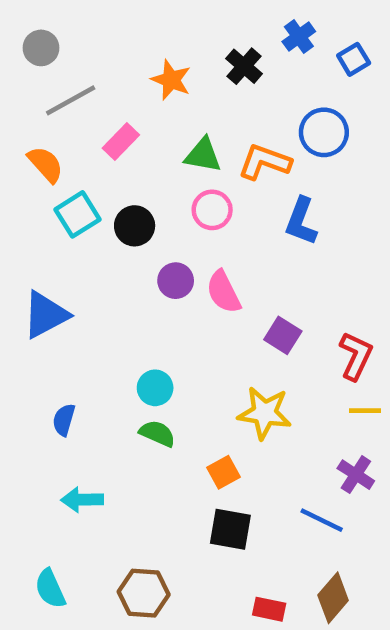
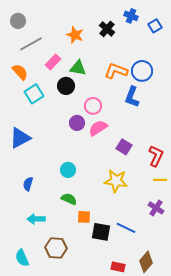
blue cross: (299, 36) -> (131, 16), turned -32
blue circle: (324, 132) -> (142, 71), moved
green triangle: (203, 155) -> (78, 68), moved
pink circle: (212, 210) -> (93, 106), moved
black circle: (135, 226) -> (66, 86), moved
pink semicircle: (224, 292) -> (98, 128), turned 84
green semicircle: (157, 433) -> (69, 199), moved
orange square: (224, 472) -> (84, 217), moved, turned 32
blue line: (322, 520) -> (126, 228), moved
brown hexagon: (144, 593) -> (56, 248), moved

